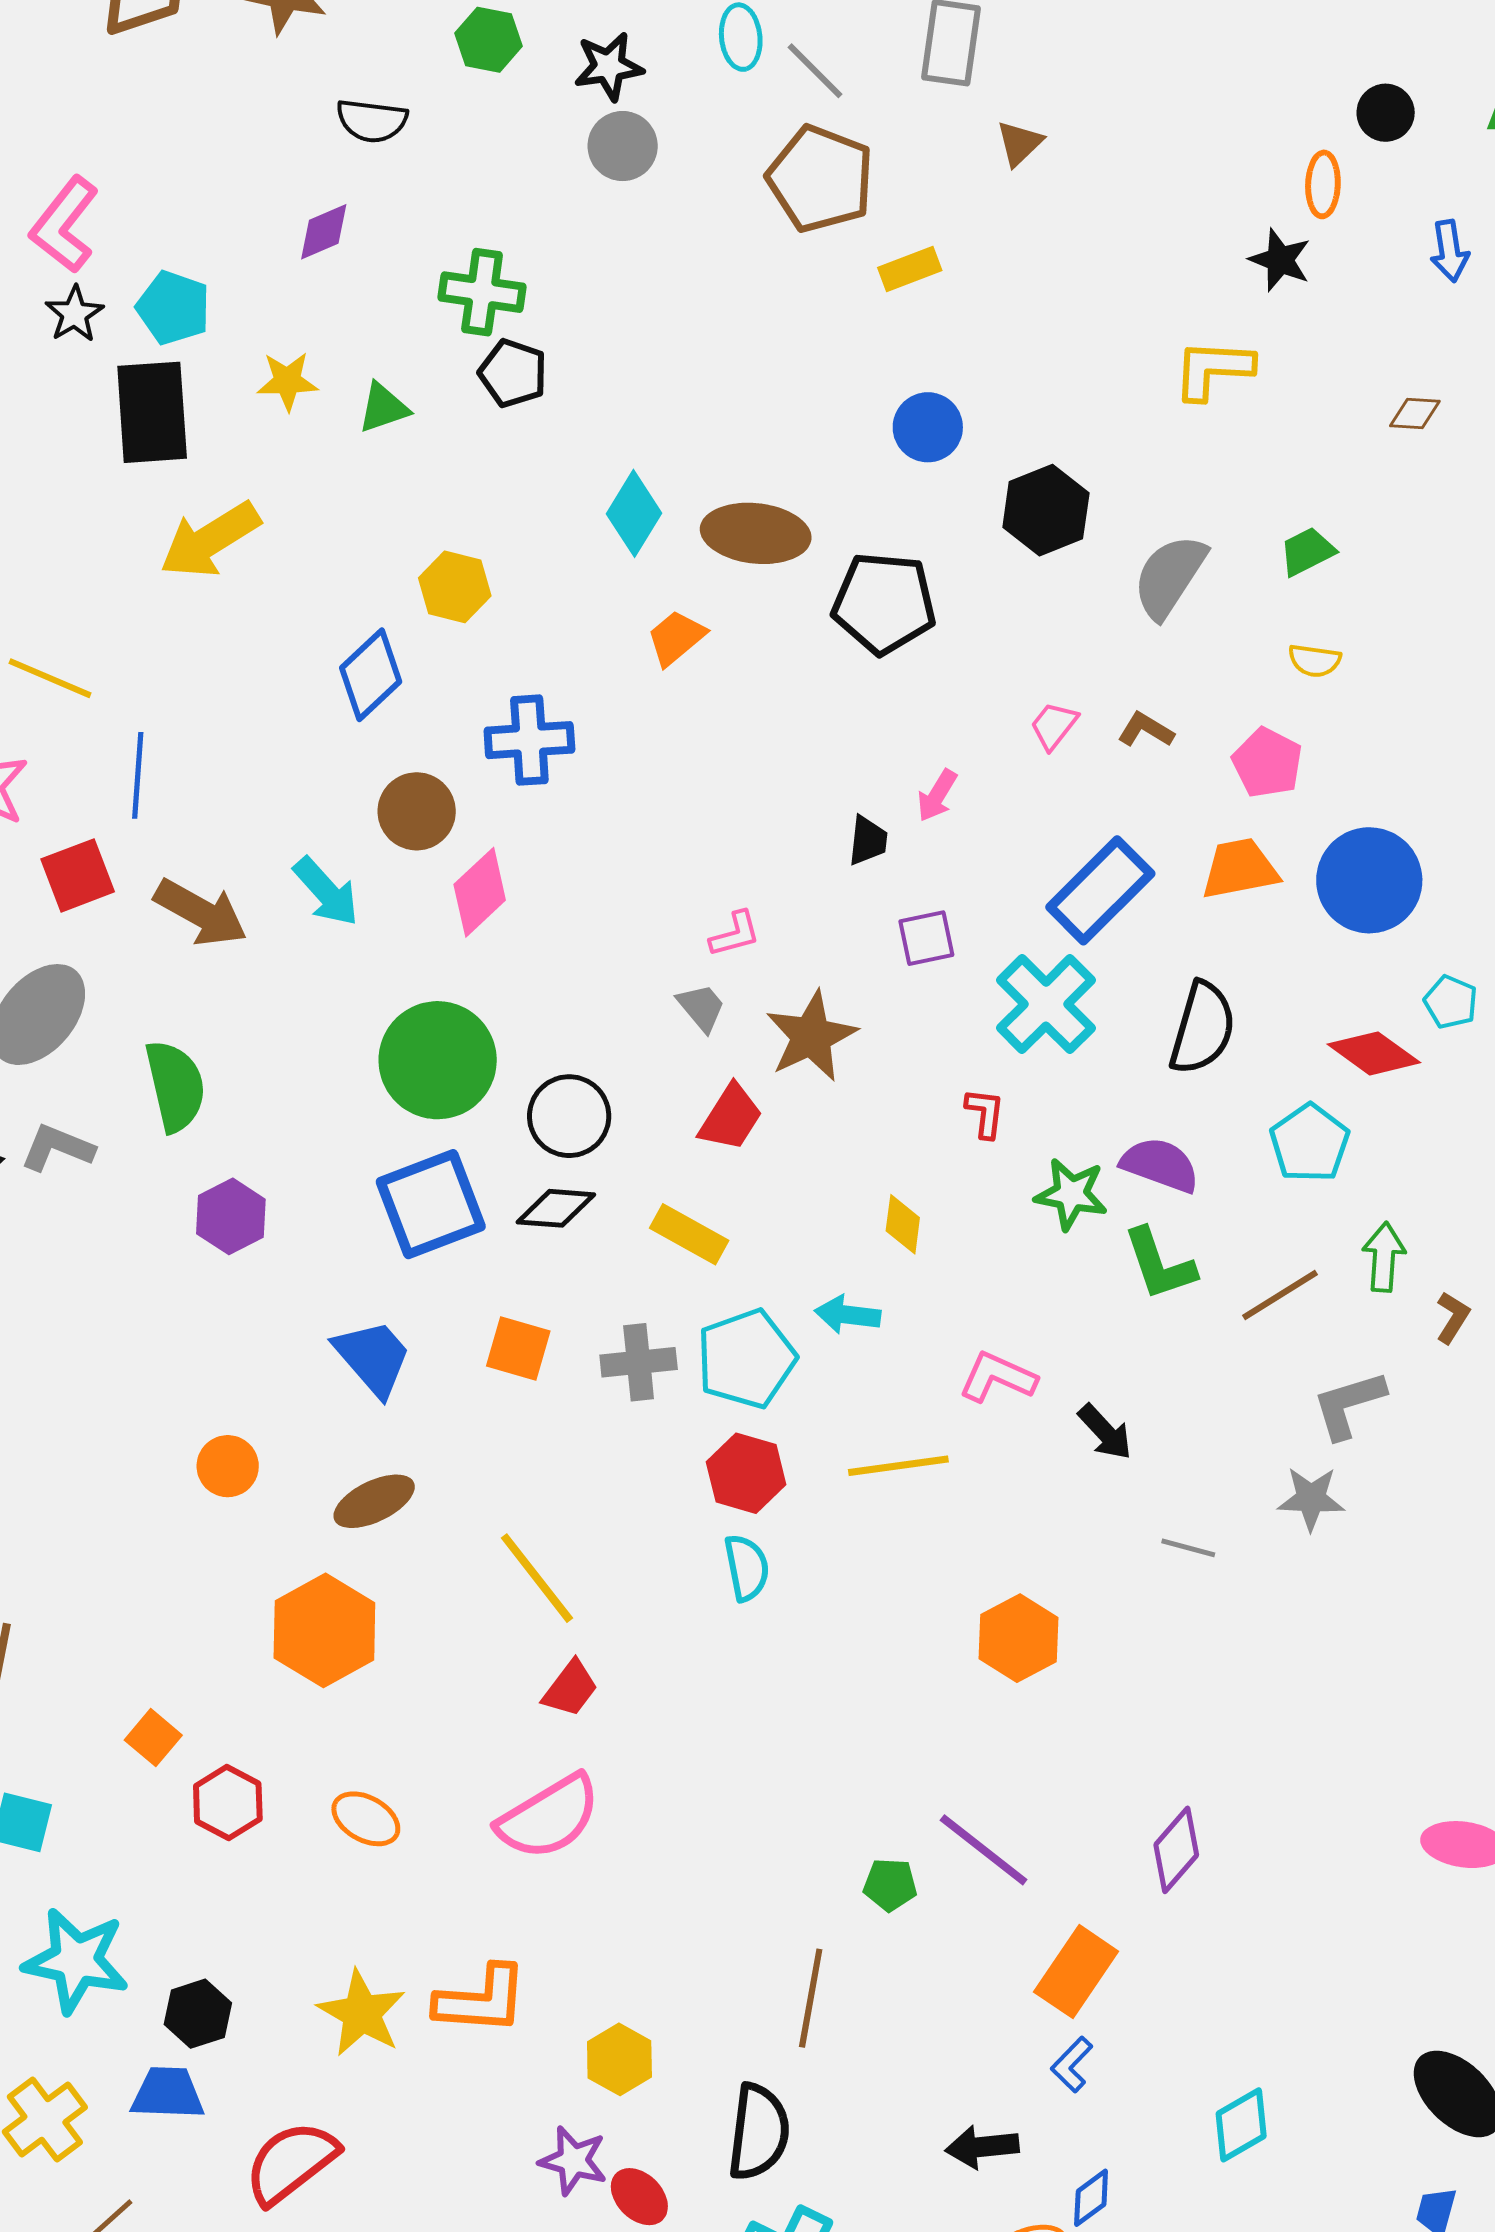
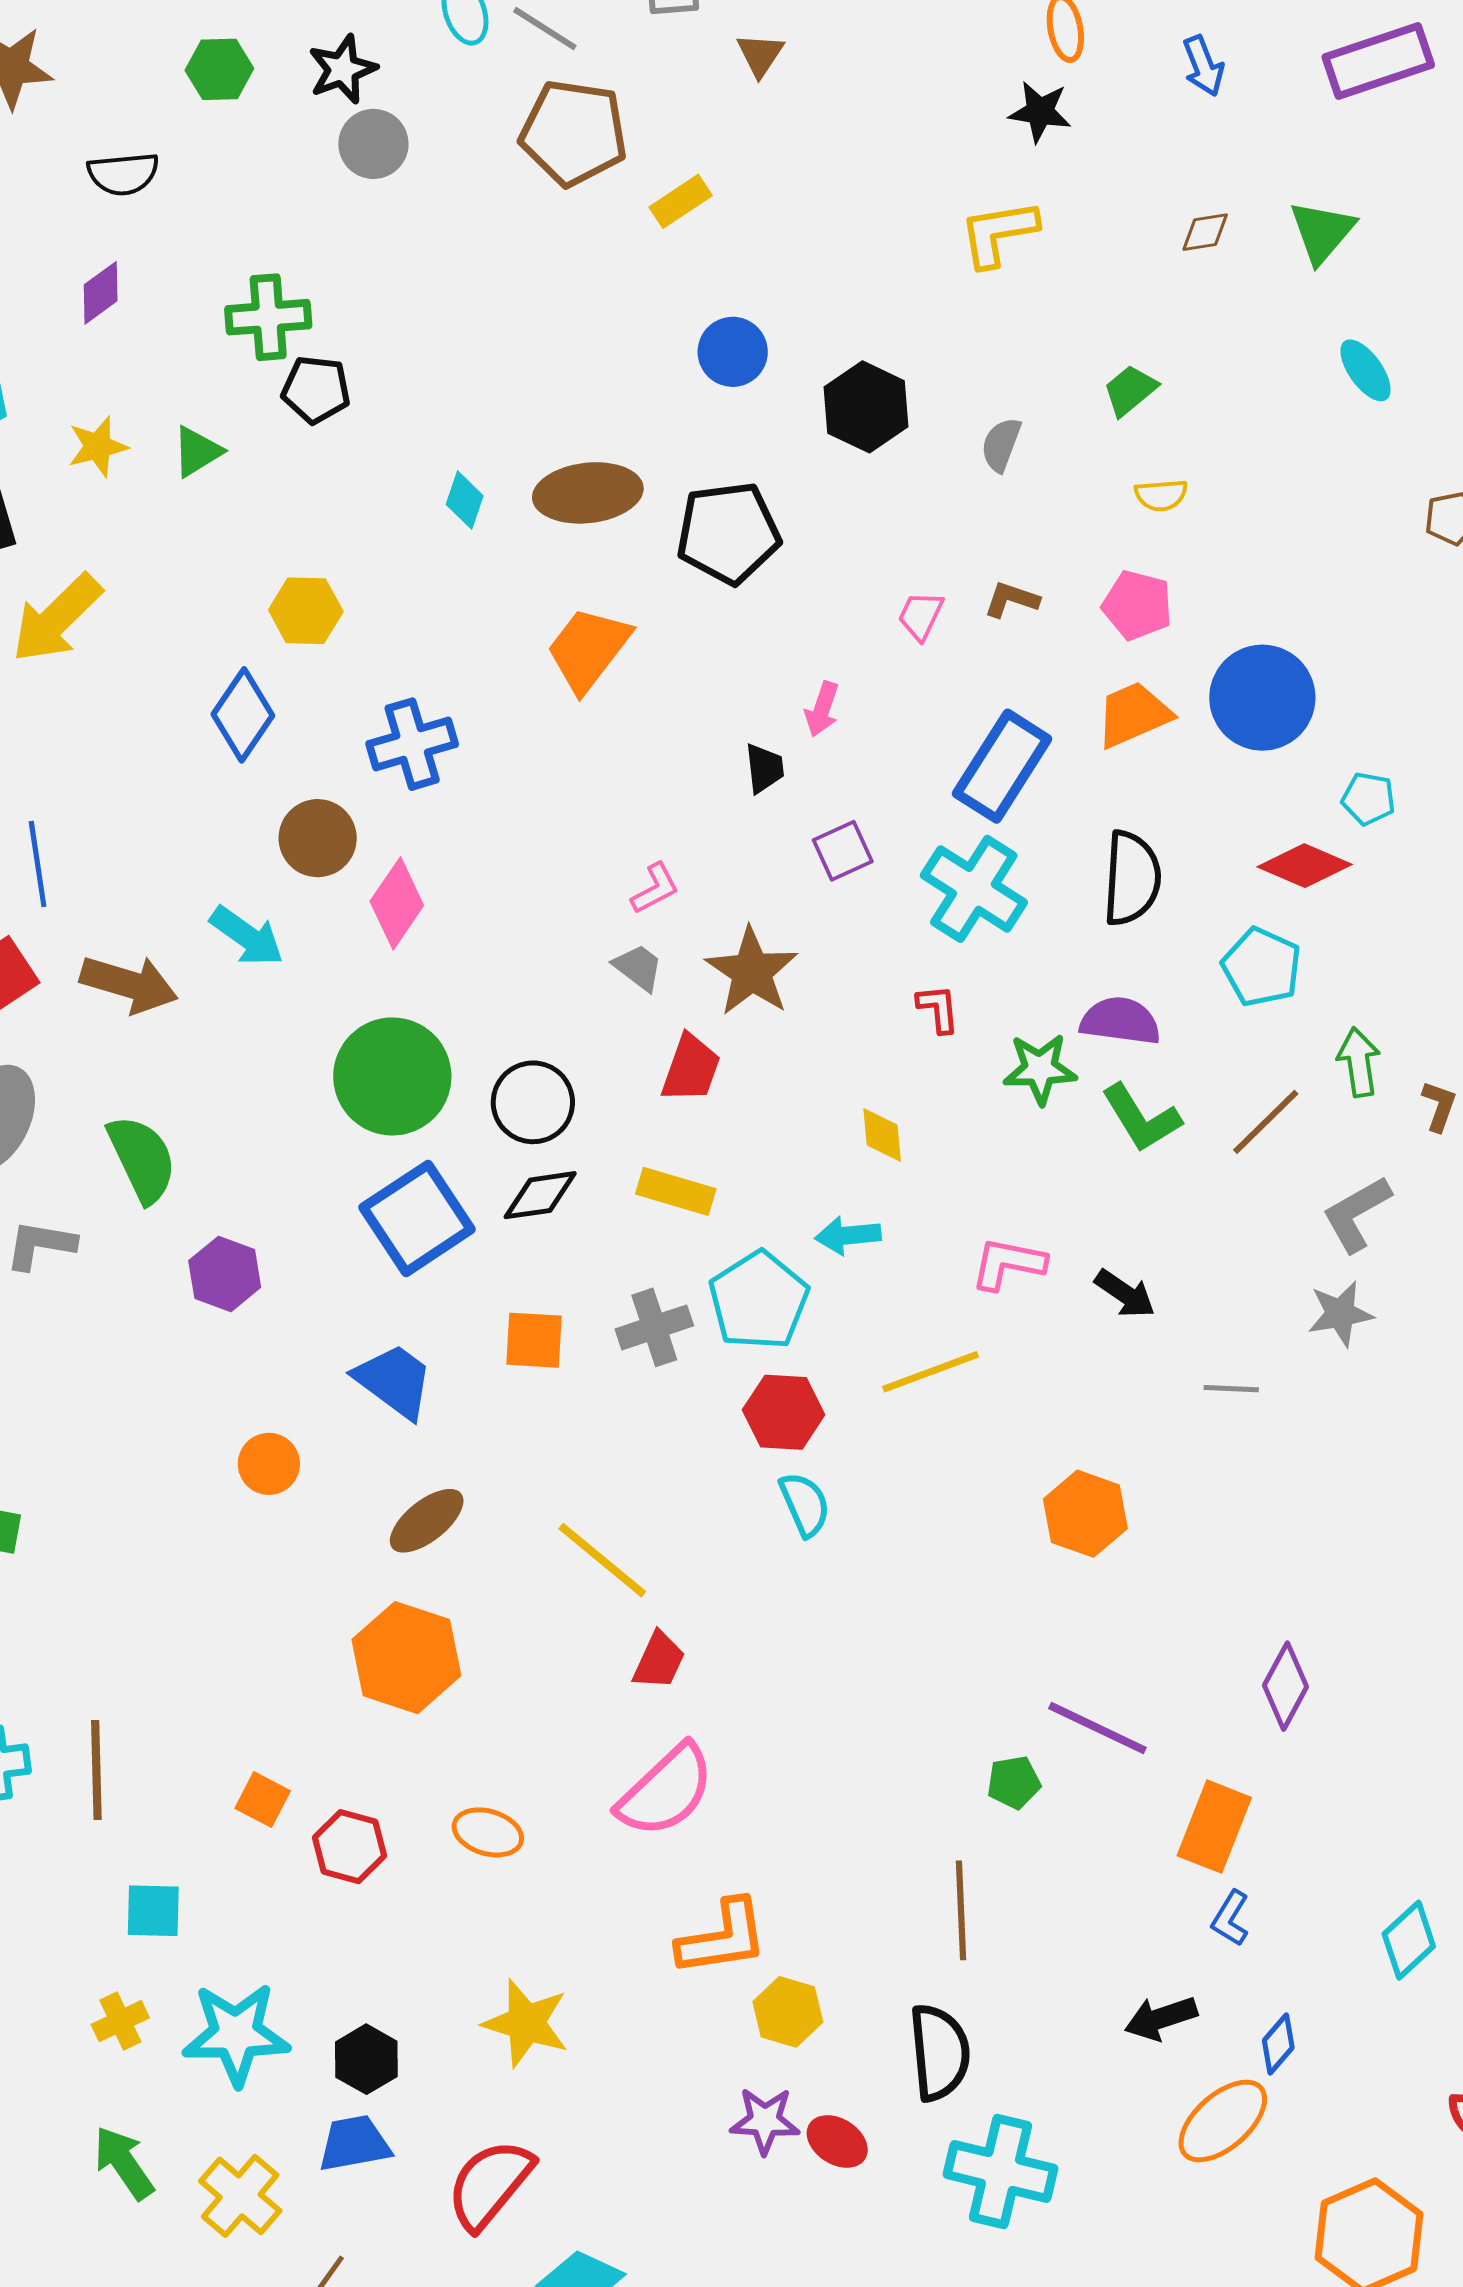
cyan diamond: (634, 513) -> (465, 500), size x0.7
gray semicircle: (1169, 576) -> (1001, 445), size x0.6
orange trapezoid: (676, 638) -> (588, 649), moved, size x1.5
orange circle: (228, 1466) -> (269, 1464), moved
orange L-shape: (481, 2000) -> (723, 1938), moved

